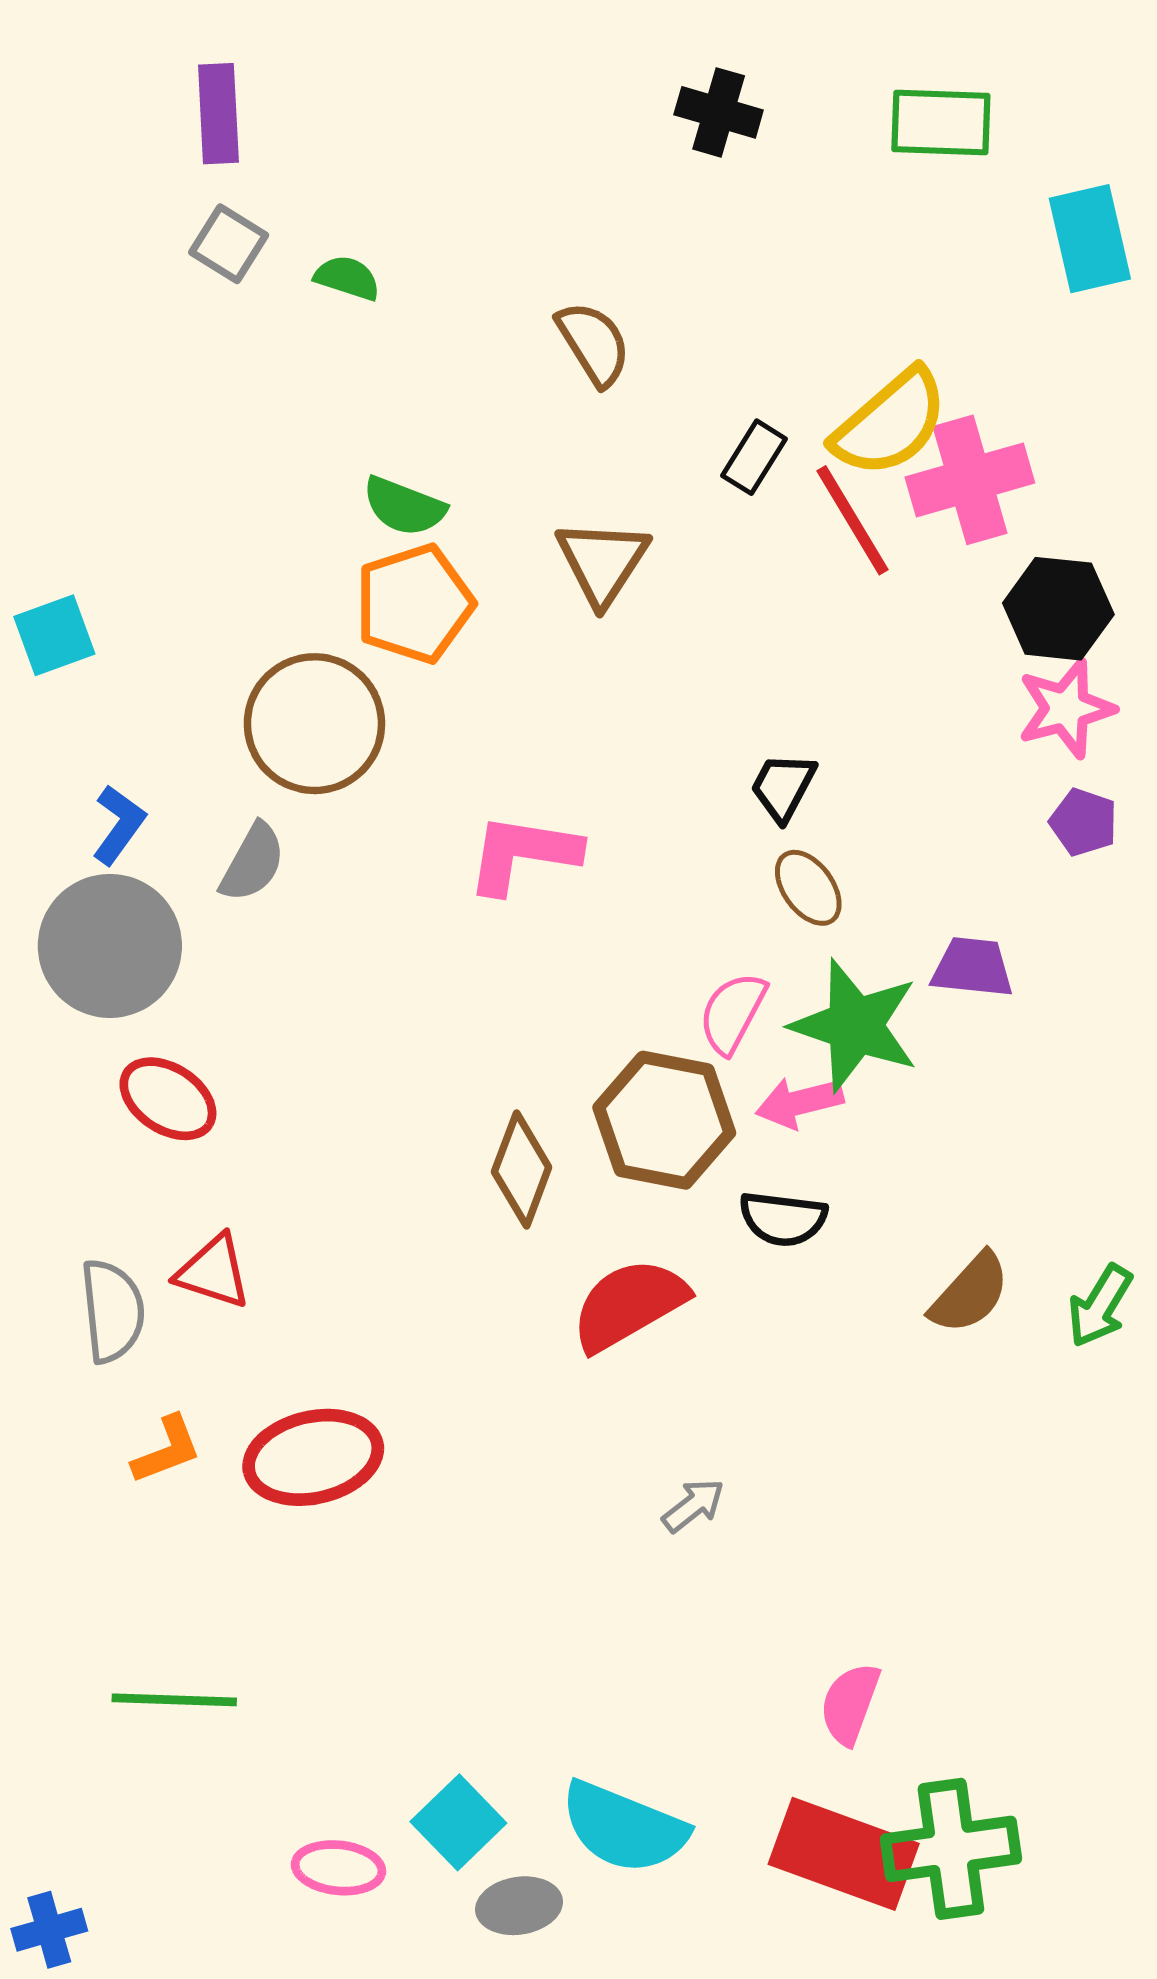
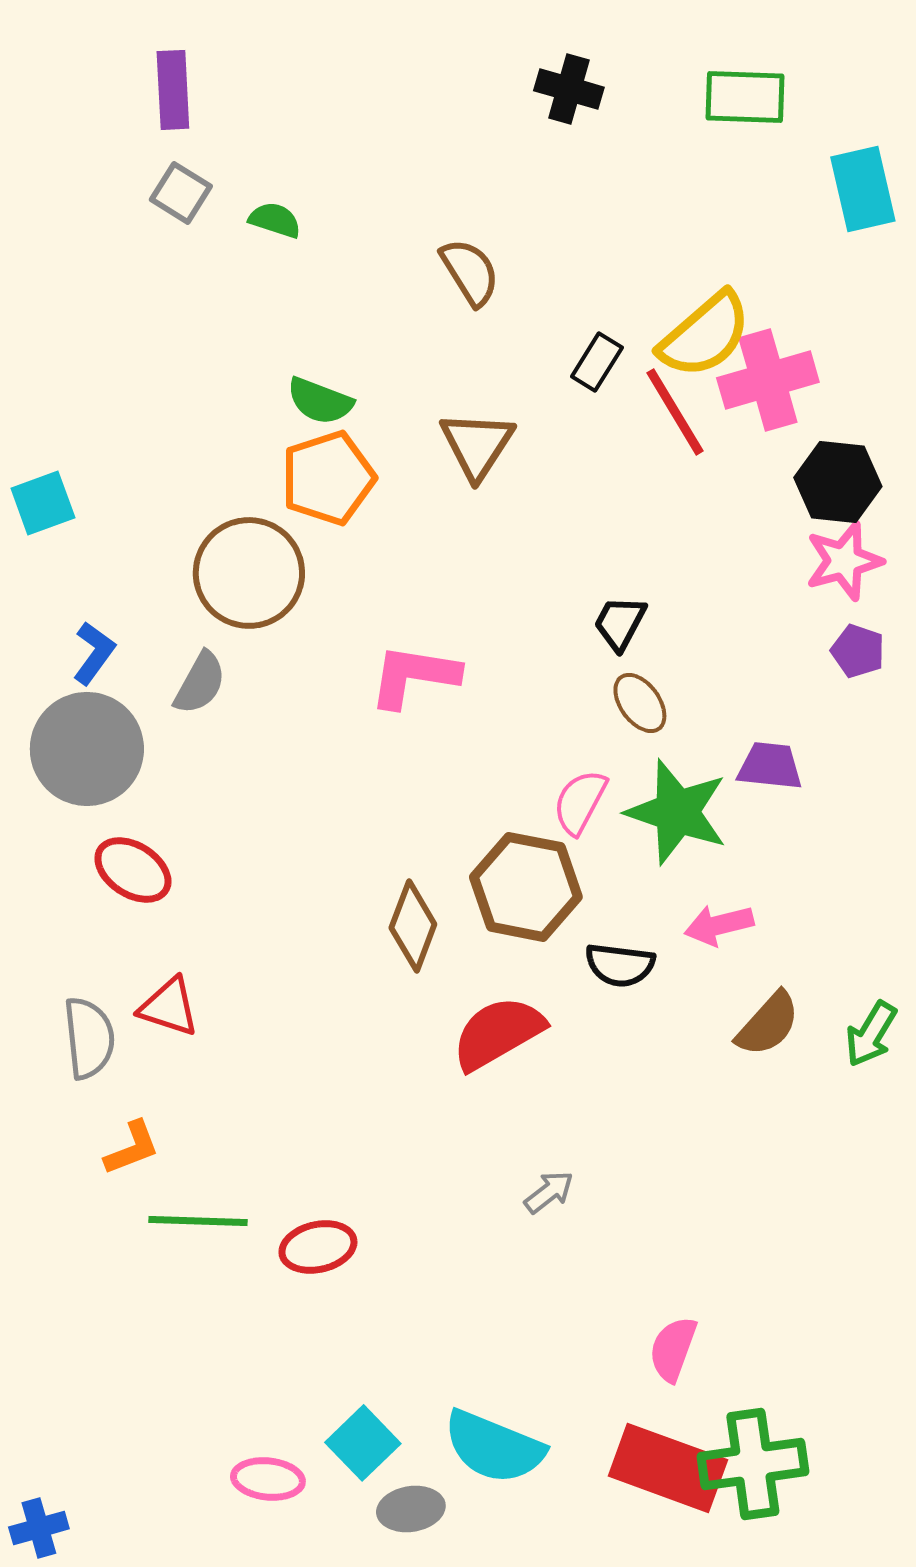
pink arrow: (799, 1103) -> (719, 925), moved
red ellipse: (313, 1457) -> (318, 1247), moved, size x0.7
green line: (174, 1700) -> (198, 1221), moved

